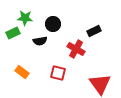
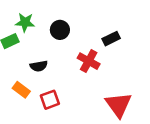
black semicircle: (40, 41) -> (39, 66), moved
red square: (58, 73) -> (50, 100), moved, turned -35

